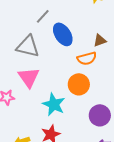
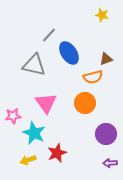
pink triangle: (29, 77) -> (46, 103), moved
cyan star: (54, 104) -> (34, 133), moved

